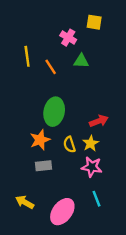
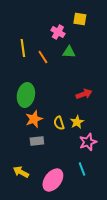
green ellipse: (54, 112) -> (26, 95), moved
red arrow: (99, 121) -> (84, 94), moved
pink star: (92, 167) -> (88, 142), moved, turned -30

